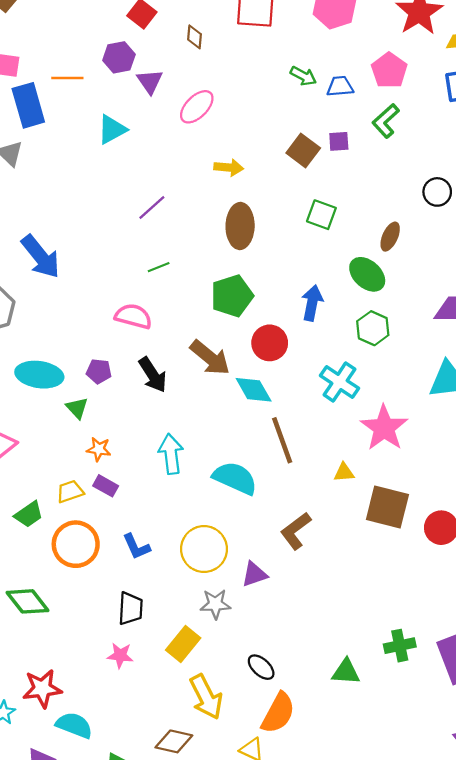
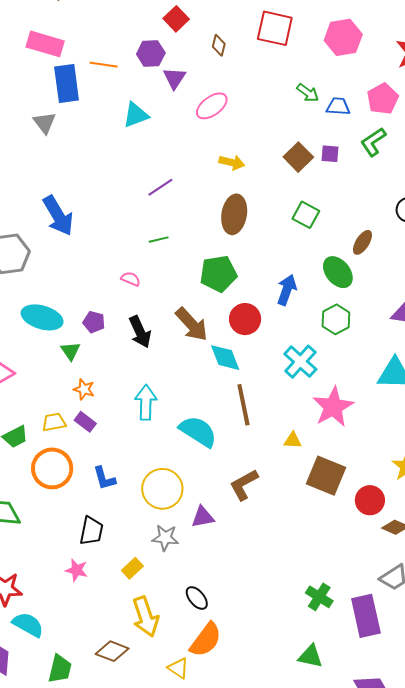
pink semicircle: (133, 316) -> (131, 279), size x0.6
yellow rectangle: (183, 644) -> (132, 568), size x0.7
green cross: (400, 646) -> (319, 597), turned 36
green triangle: (346, 672) -> (310, 656), moved

